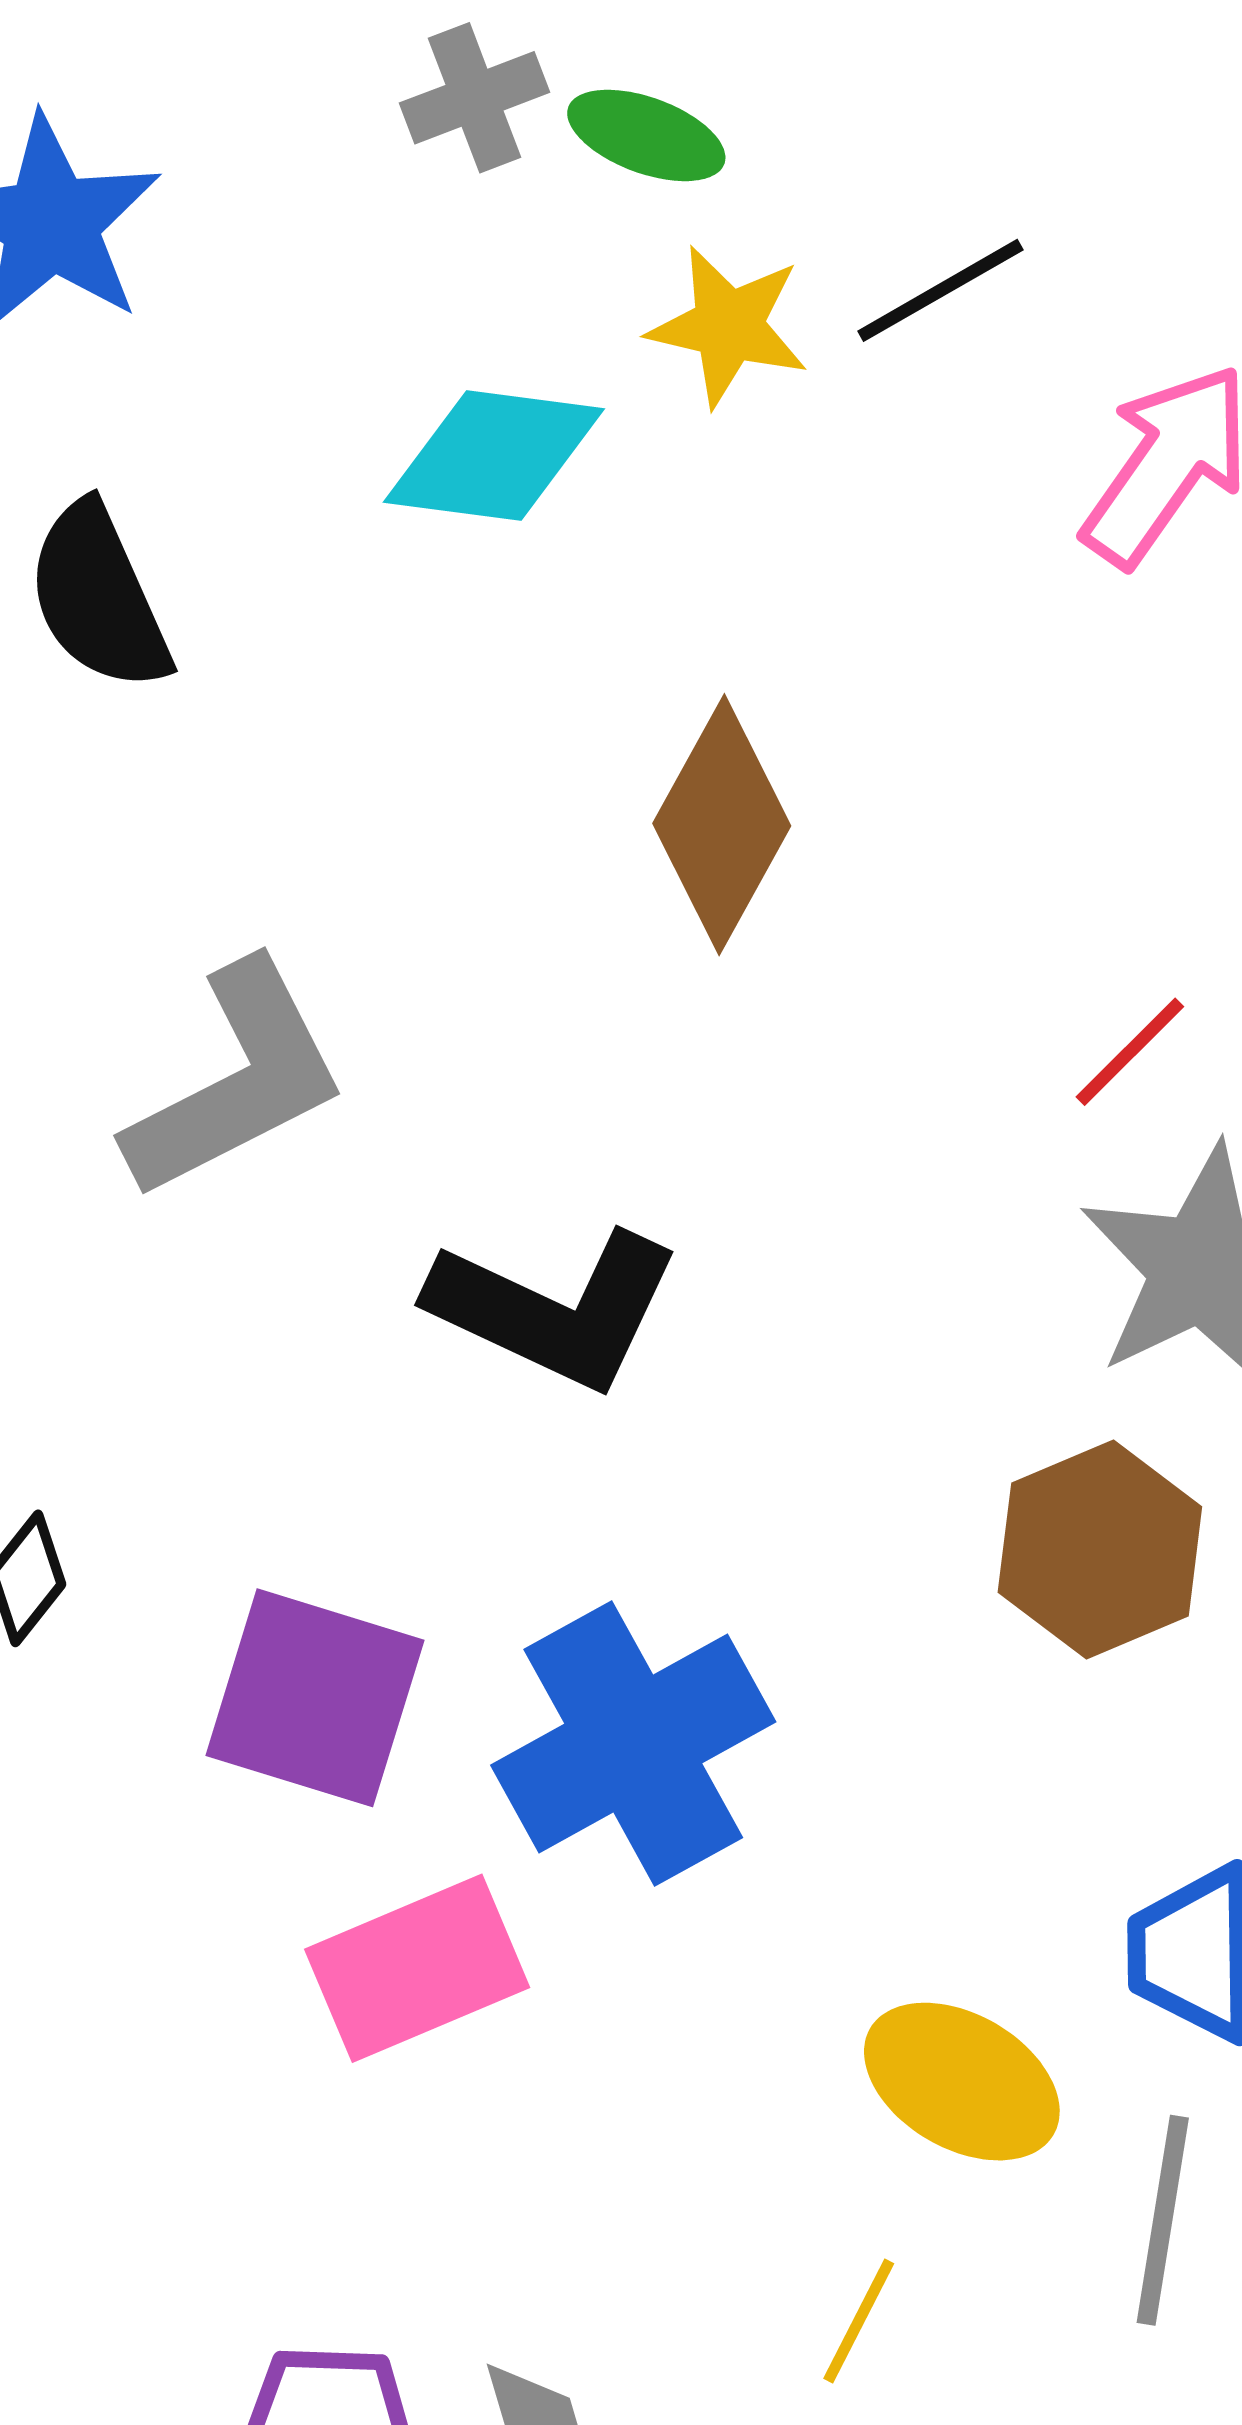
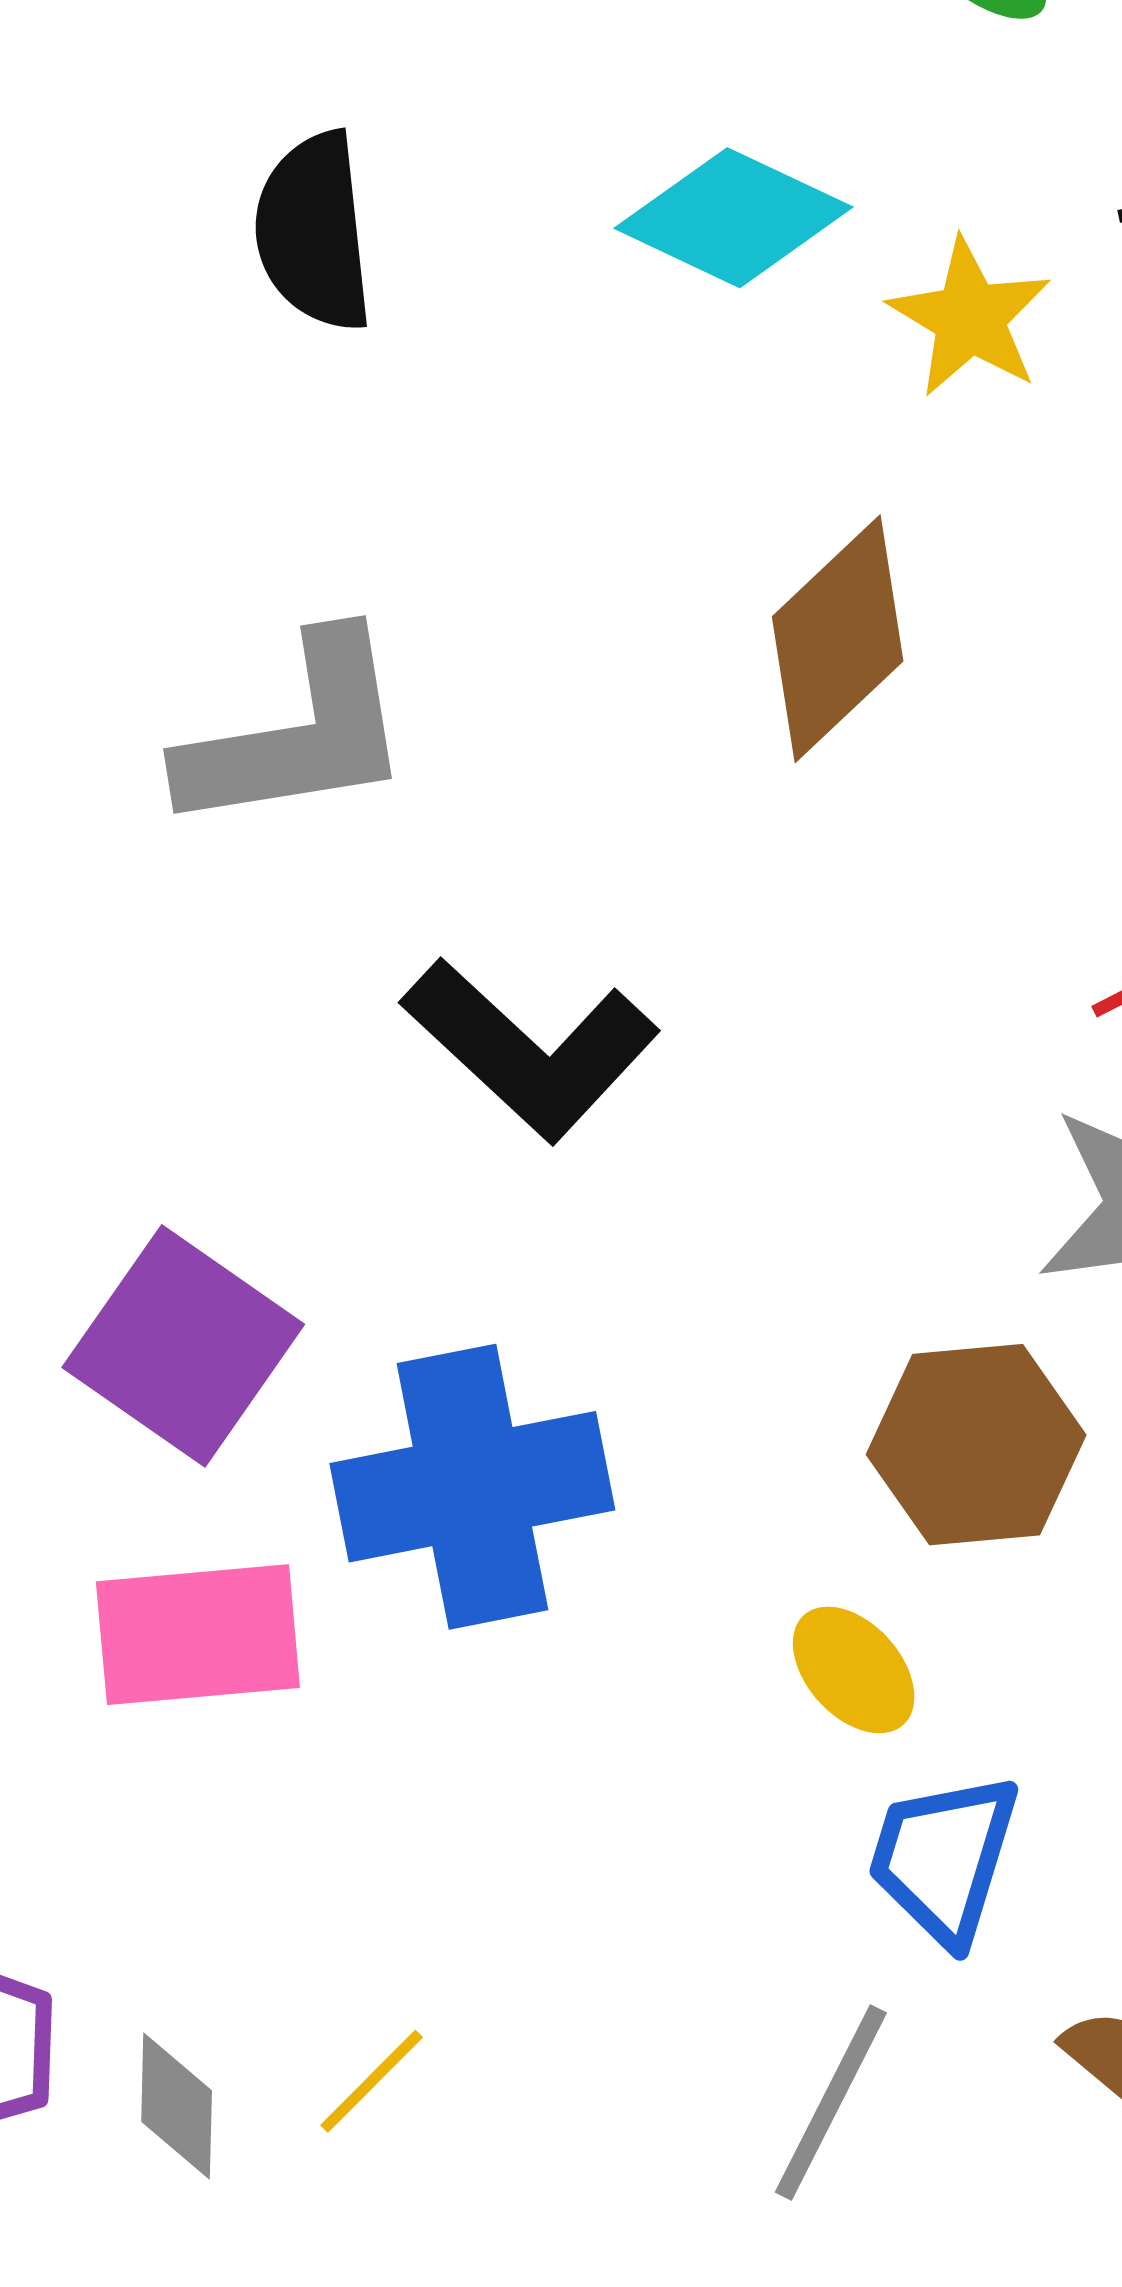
yellow star: (728, 326) -> (970, 318), moved
yellow ellipse: (962, 2082) -> (854, 1670), moved, size x0.7
yellow line: (859, 2321) -> (372, 2081), moved

